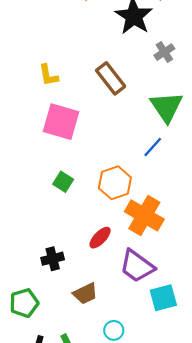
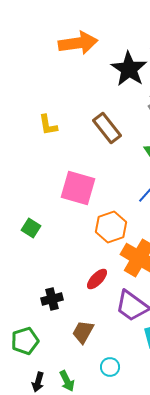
pink square: (61, 122) -> (78, 188), moved
green square: (63, 182) -> (31, 228), moved
brown trapezoid: (85, 294) -> (83, 332), turned 145

